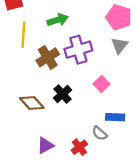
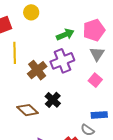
pink pentagon: (119, 17) -> (94, 30), turned -30
green arrow: (58, 20) -> (65, 35), moved
pink square: (101, 84) -> (95, 80), moved

